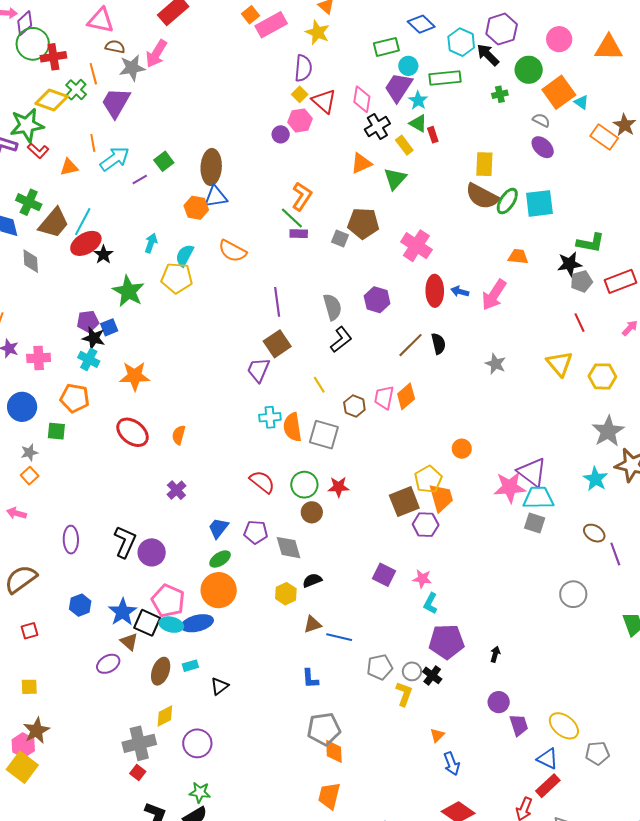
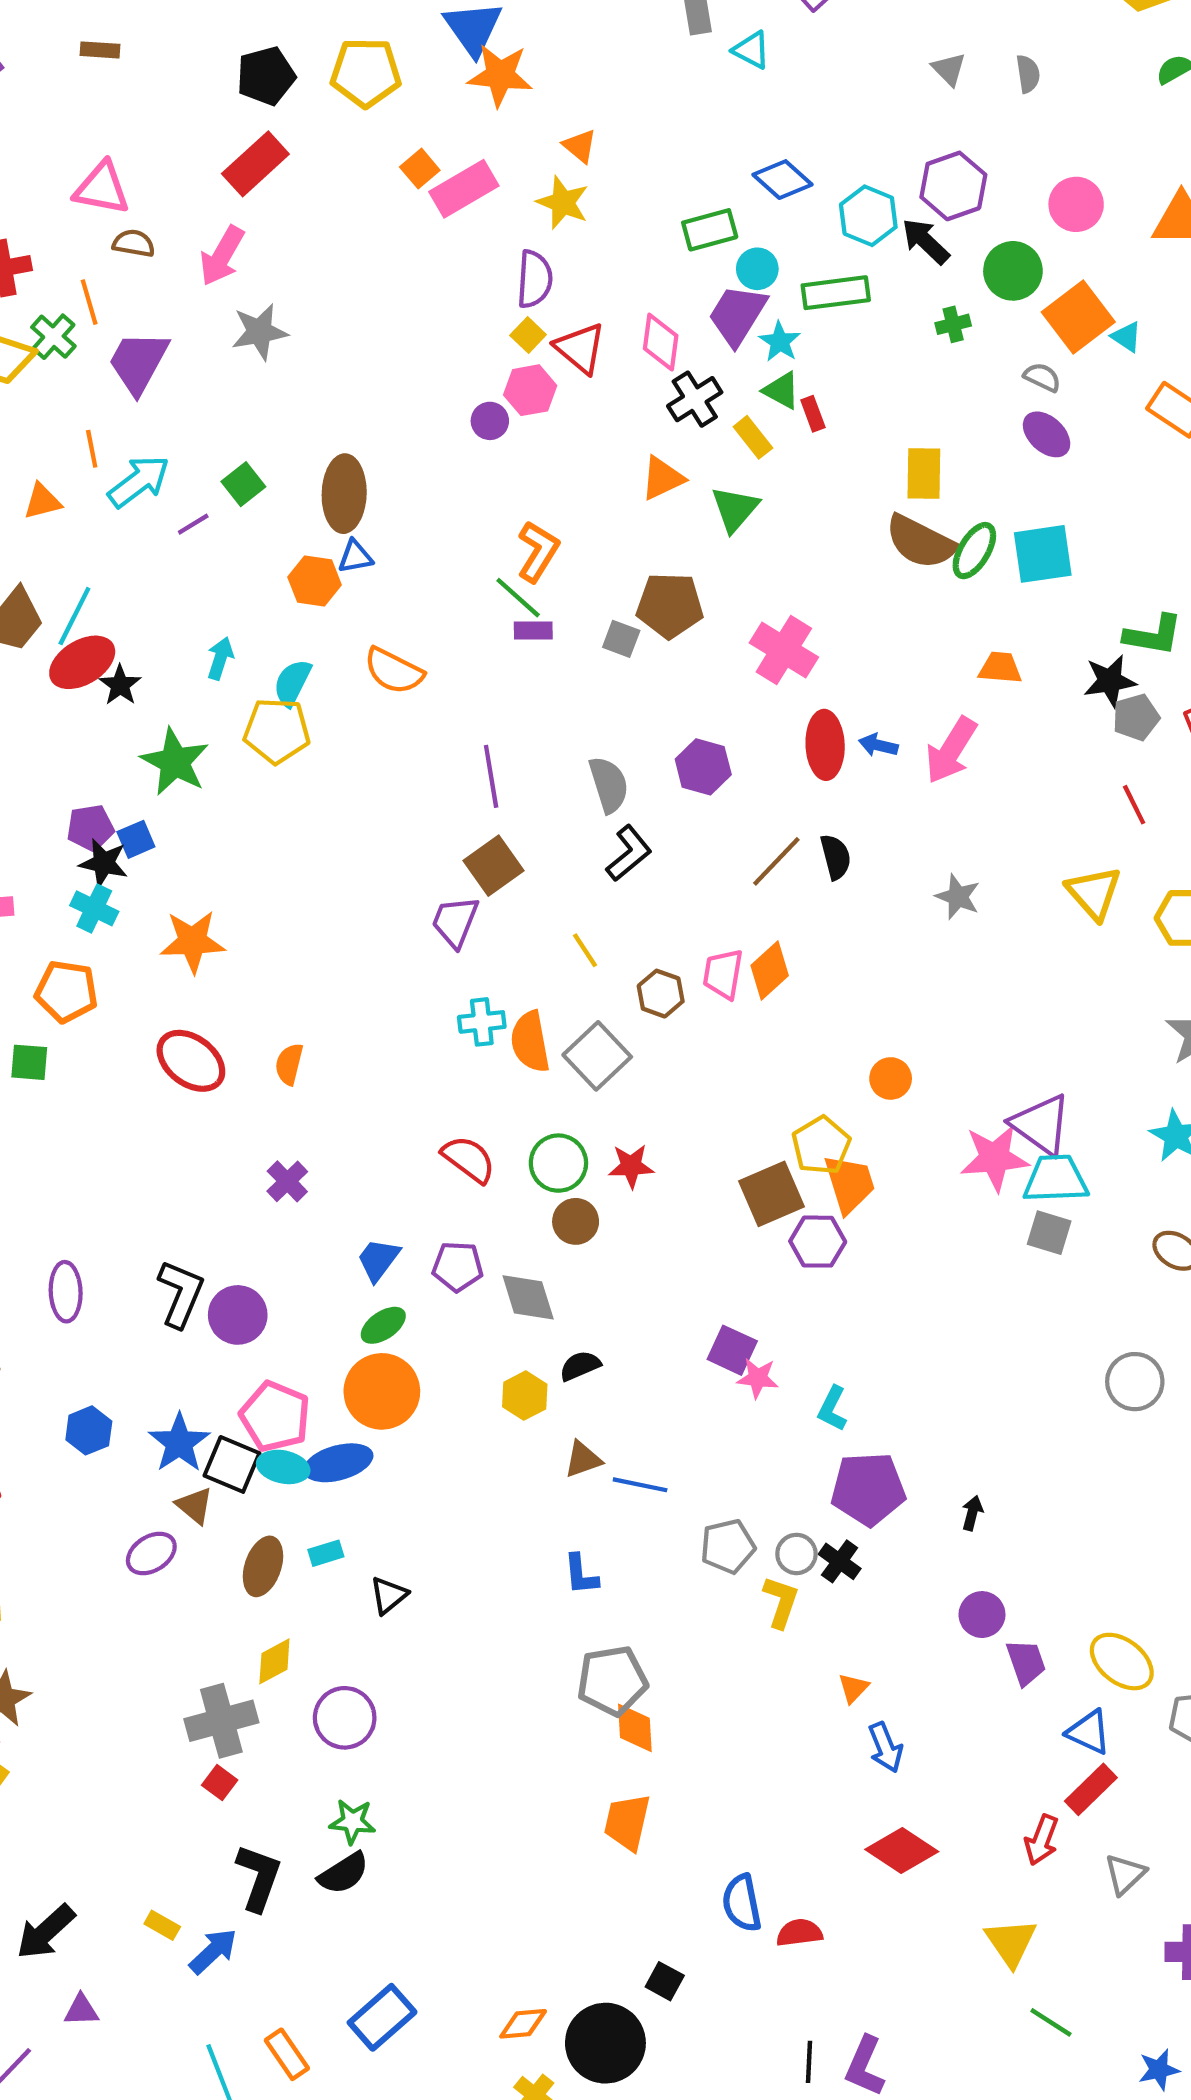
gray star: (132, 68) -> (260, 332), moved
blue triangle: (216, 197) -> (355, 557), size x0.7
gray square: (324, 435) -> (597, 1056), turned 32
pink star: (422, 579) -> (758, 1378), moved

